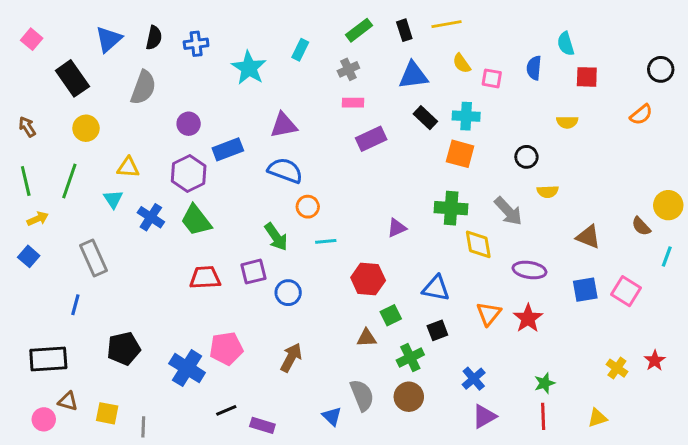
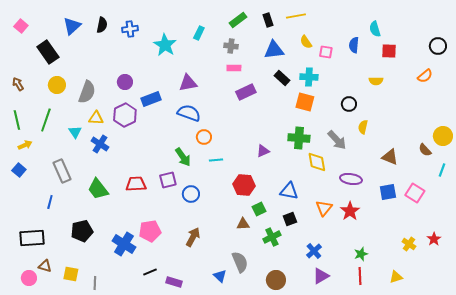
gray cross: (348, 69) -> (231, 46), turned 32
gray semicircle: (143, 87) -> (87, 92), moved
yellow triangle: (128, 167) -> (96, 118), moved
yellow semicircle: (548, 192) -> (363, 127), turned 104
green trapezoid: (196, 220) -> (98, 189), moved
brown circle: (409, 397) -> (276, 280), moved

